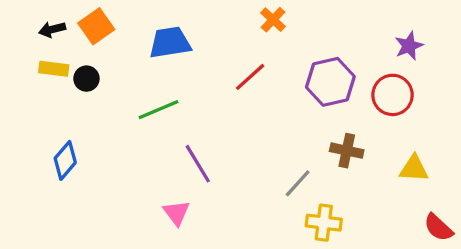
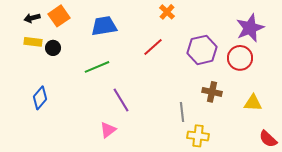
purple star: (409, 46) -> (250, 28), size x1.6
gray line: (298, 183) -> (182, 112), turned -48
pink triangle: (176, 213) -> (108, 130), turned 30

